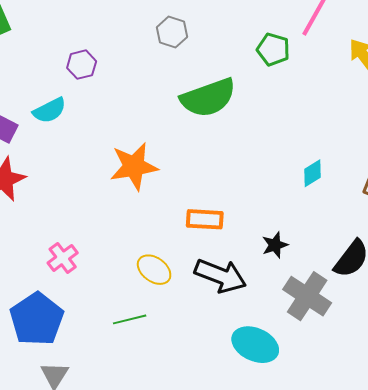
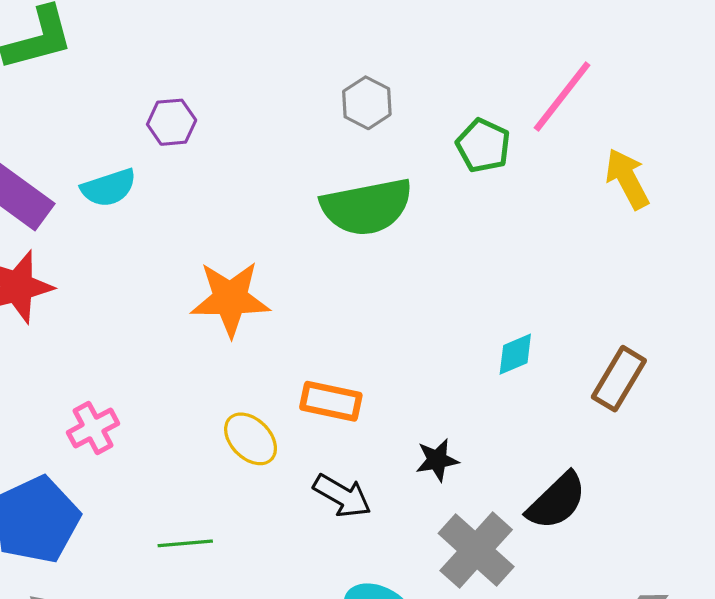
gray hexagon: (172, 32) -> (367, 103), moved
yellow ellipse: (154, 270) -> (251, 439), moved
black arrow: (221, 276) -> (342, 496), size x0.7

